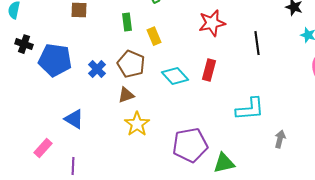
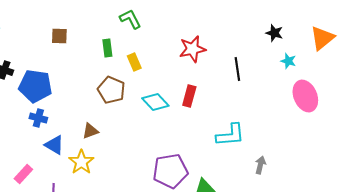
blue cross: (97, 69) -> (38, 118), moved, turned -30
brown triangle: (126, 95) -> (90, 131), moved
yellow star: (137, 124) -> (81, 162), moved

